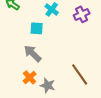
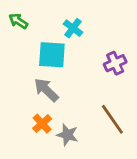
purple cross: (82, 14) -> (115, 63), moved
cyan square: (37, 28) -> (52, 55), size x1.5

